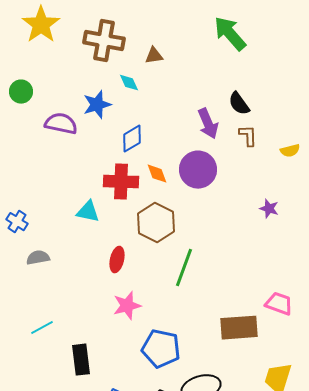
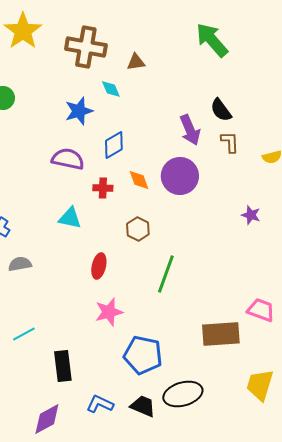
purple semicircle: (61, 124) -> (68, 159), moved
red cross: (121, 182) -> (103, 188), size x0.6
brown hexagon: (156, 223) -> (138, 229), size x0.6

